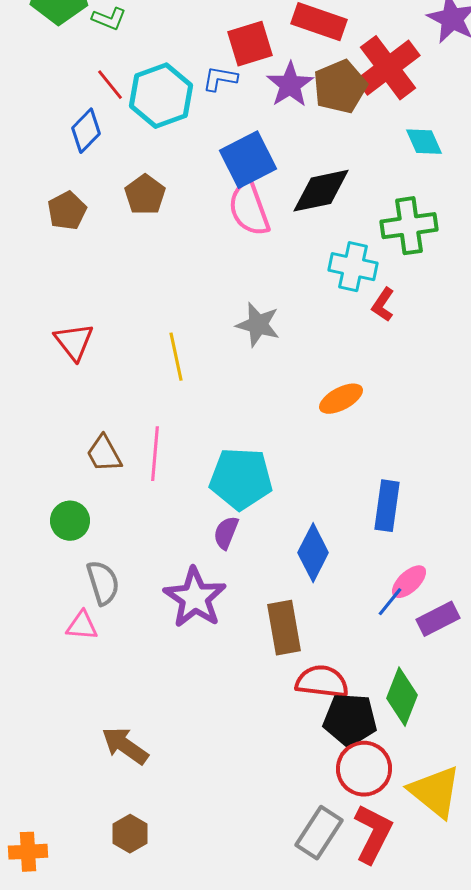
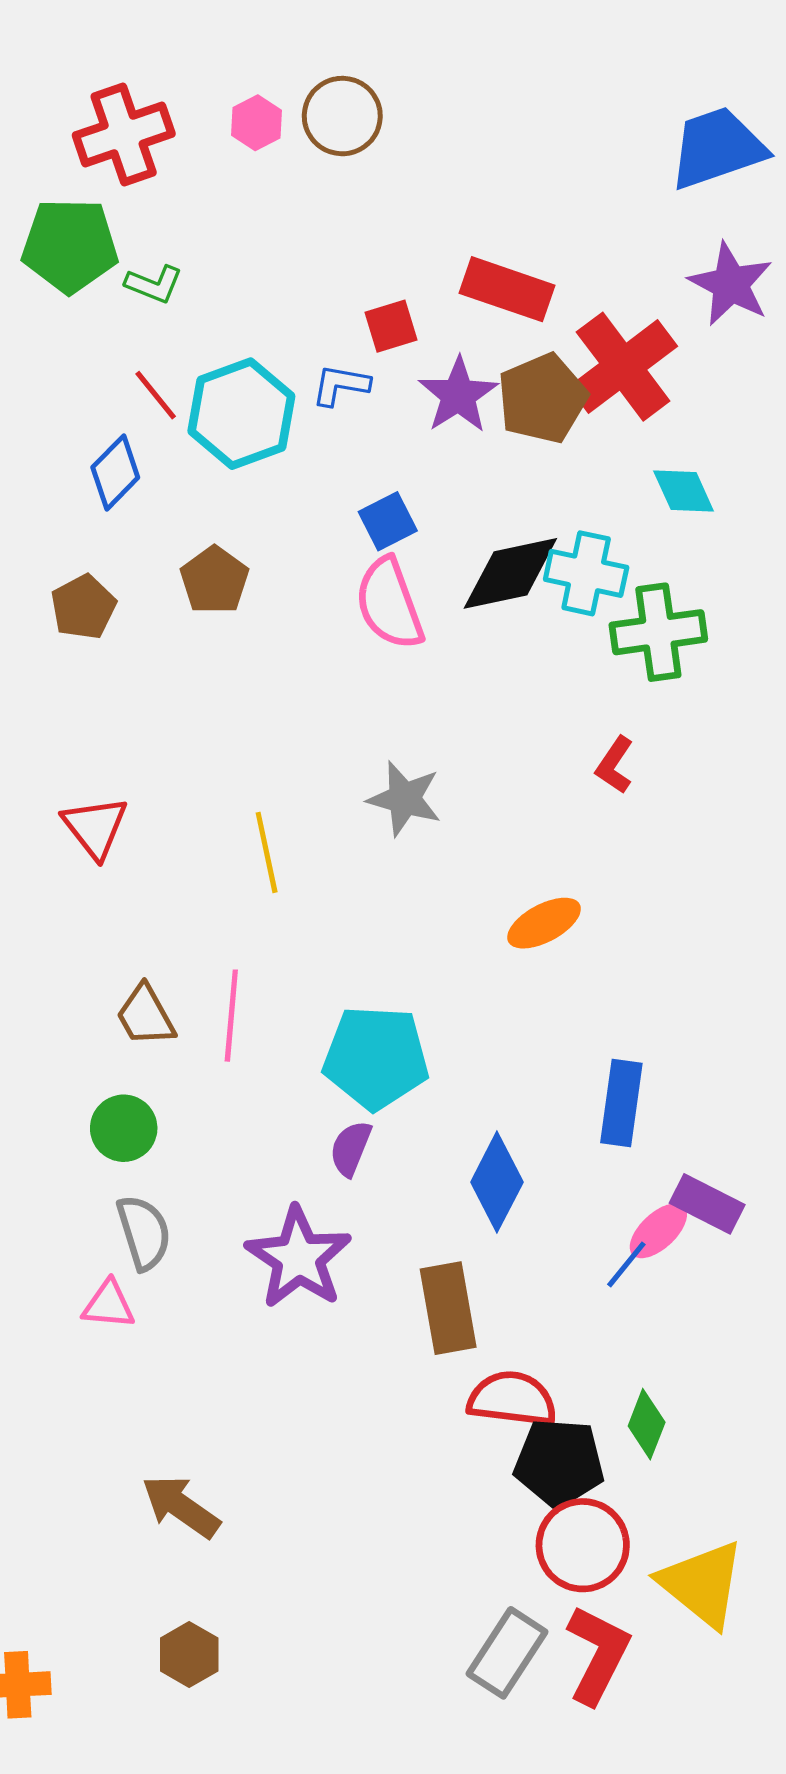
red square: (250, 44) -> (391, 326), size x0.7
blue square: (248, 160) -> (388, 521), size x0.6
cyan cross: (353, 267) -> (586, 573), moved
green circle: (70, 521) -> (124, 1128), moved
purple rectangle: (438, 619) -> (707, 1204), moved, turned 54
green diamond: (402, 697) -> (647, 1424), size x0.7

